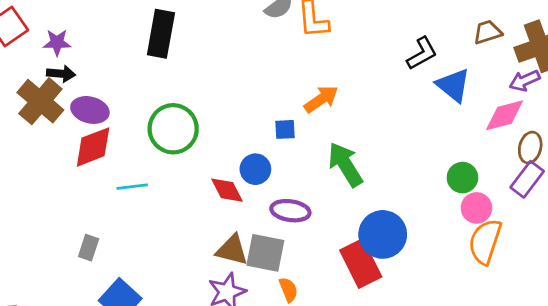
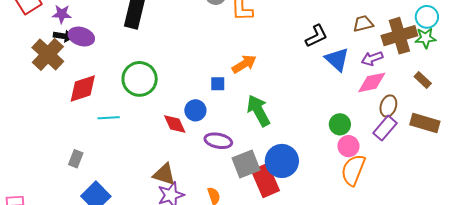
purple arrow: (525, 81) -> (372, 58), moved
purple ellipse: (90, 110) -> (81, 37), moved
brown triangle: (232, 250) -> (164, 174), moved
gray square: (265, 253) -> (246, 164), moved, turned -36

